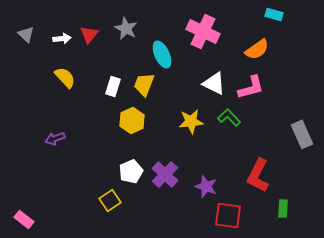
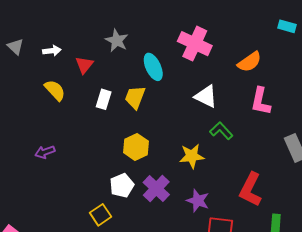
cyan rectangle: (274, 14) -> (287, 26), moved
red triangle: (89, 34) -> (84, 65), moved
pink L-shape: (251, 87) -> (261, 101), moved, turned 116
yellow hexagon: (132, 120) -> (136, 147), moved
yellow star: (191, 121) -> (192, 156), moved

